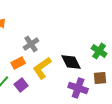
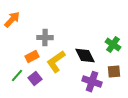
gray cross: (31, 44) -> (45, 38), turned 35

